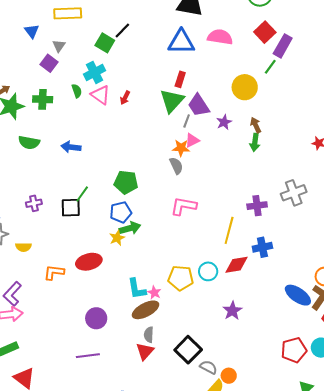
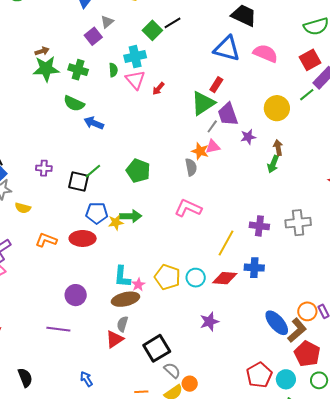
green semicircle: (29, 142) -> (74, 103), moved
blue pentagon: (121, 212) -> (97, 213), moved
red pentagon: (294, 350) -> (259, 375), turned -30

